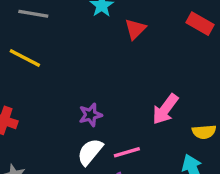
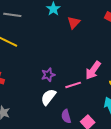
pink line: (127, 152) -> (73, 85), moved

